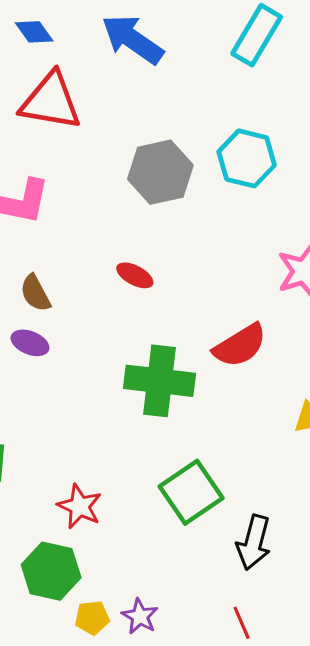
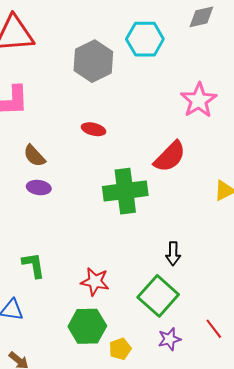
green square: (191, 492) -> (158, 296), moved
black arrow: (254, 542) -> (173, 254), moved, size x0.7
purple star: (140, 616) -> (169, 339), moved, turned -30

